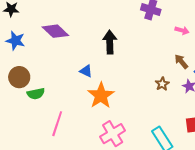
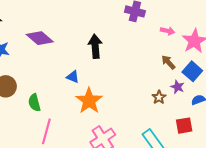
brown star: (162, 84) -> (159, 97), moved
green semicircle: (36, 94) -> (34, 103), moved, turned 90

